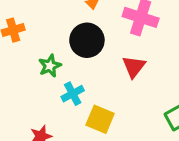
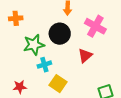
green star: (50, 66) -> (34, 45), size x1.5

